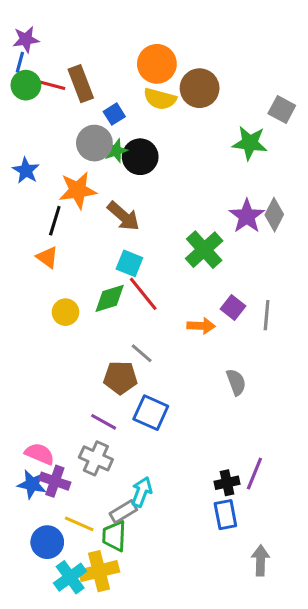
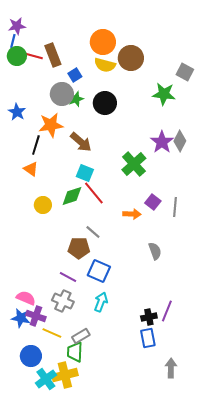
black circle: (140, 157) -> (105, 103), moved
cyan arrow: (142, 492) -> (101, 302), moved
yellow line: (79, 524) -> (52, 333), moved

